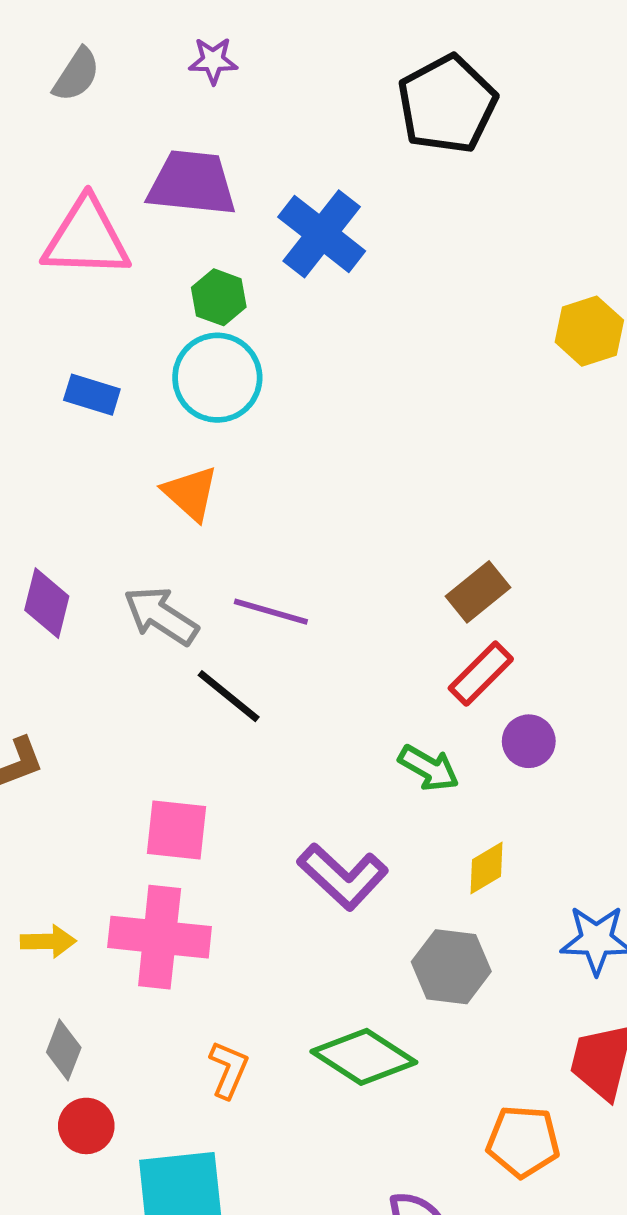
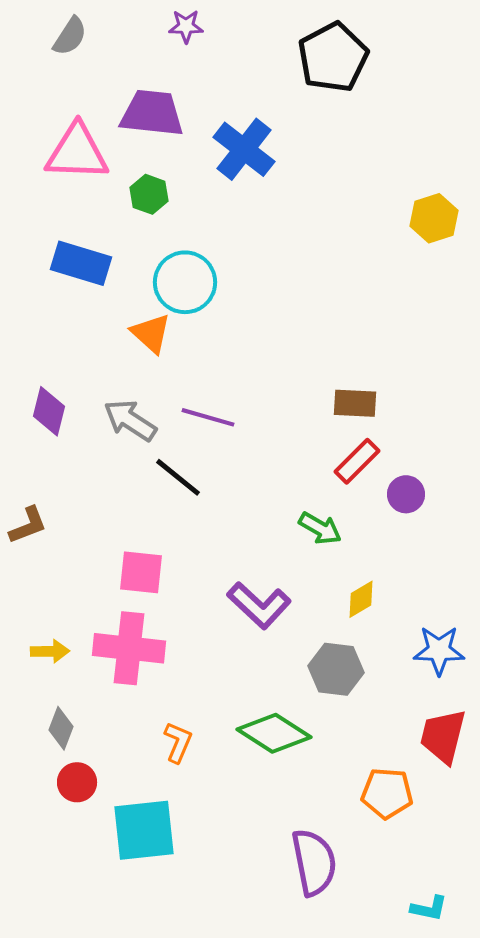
purple star: (213, 61) -> (186, 26), moved
green hexagon: (219, 297) -> (149, 194), moved
cyan circle: (217, 378) -> (185, 282), moved
blue rectangle: (92, 395) -> (81, 263), size x1.5
brown rectangle: (478, 592) -> (355, 403), turned 42
purple circle: (529, 741) -> (406, 494), moved

